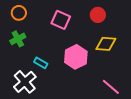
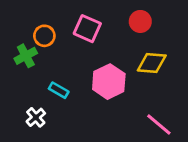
orange circle: (19, 13) -> (44, 36), moved
white cross: (25, 82) -> (36, 117), size x0.6

